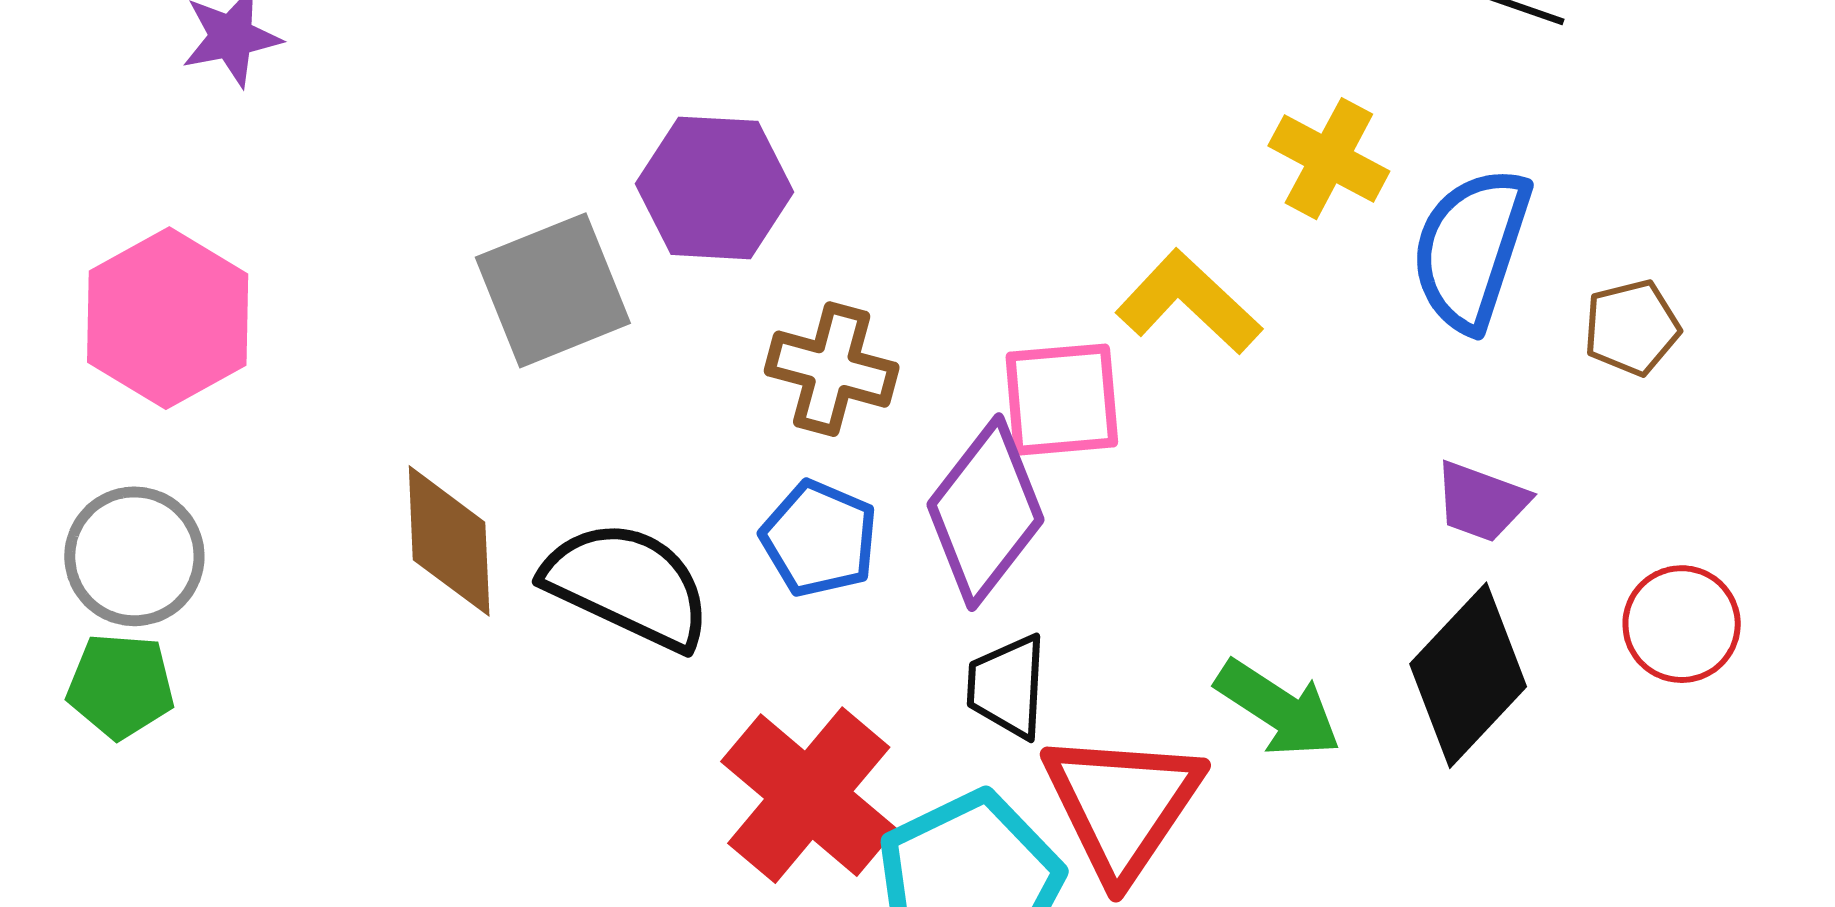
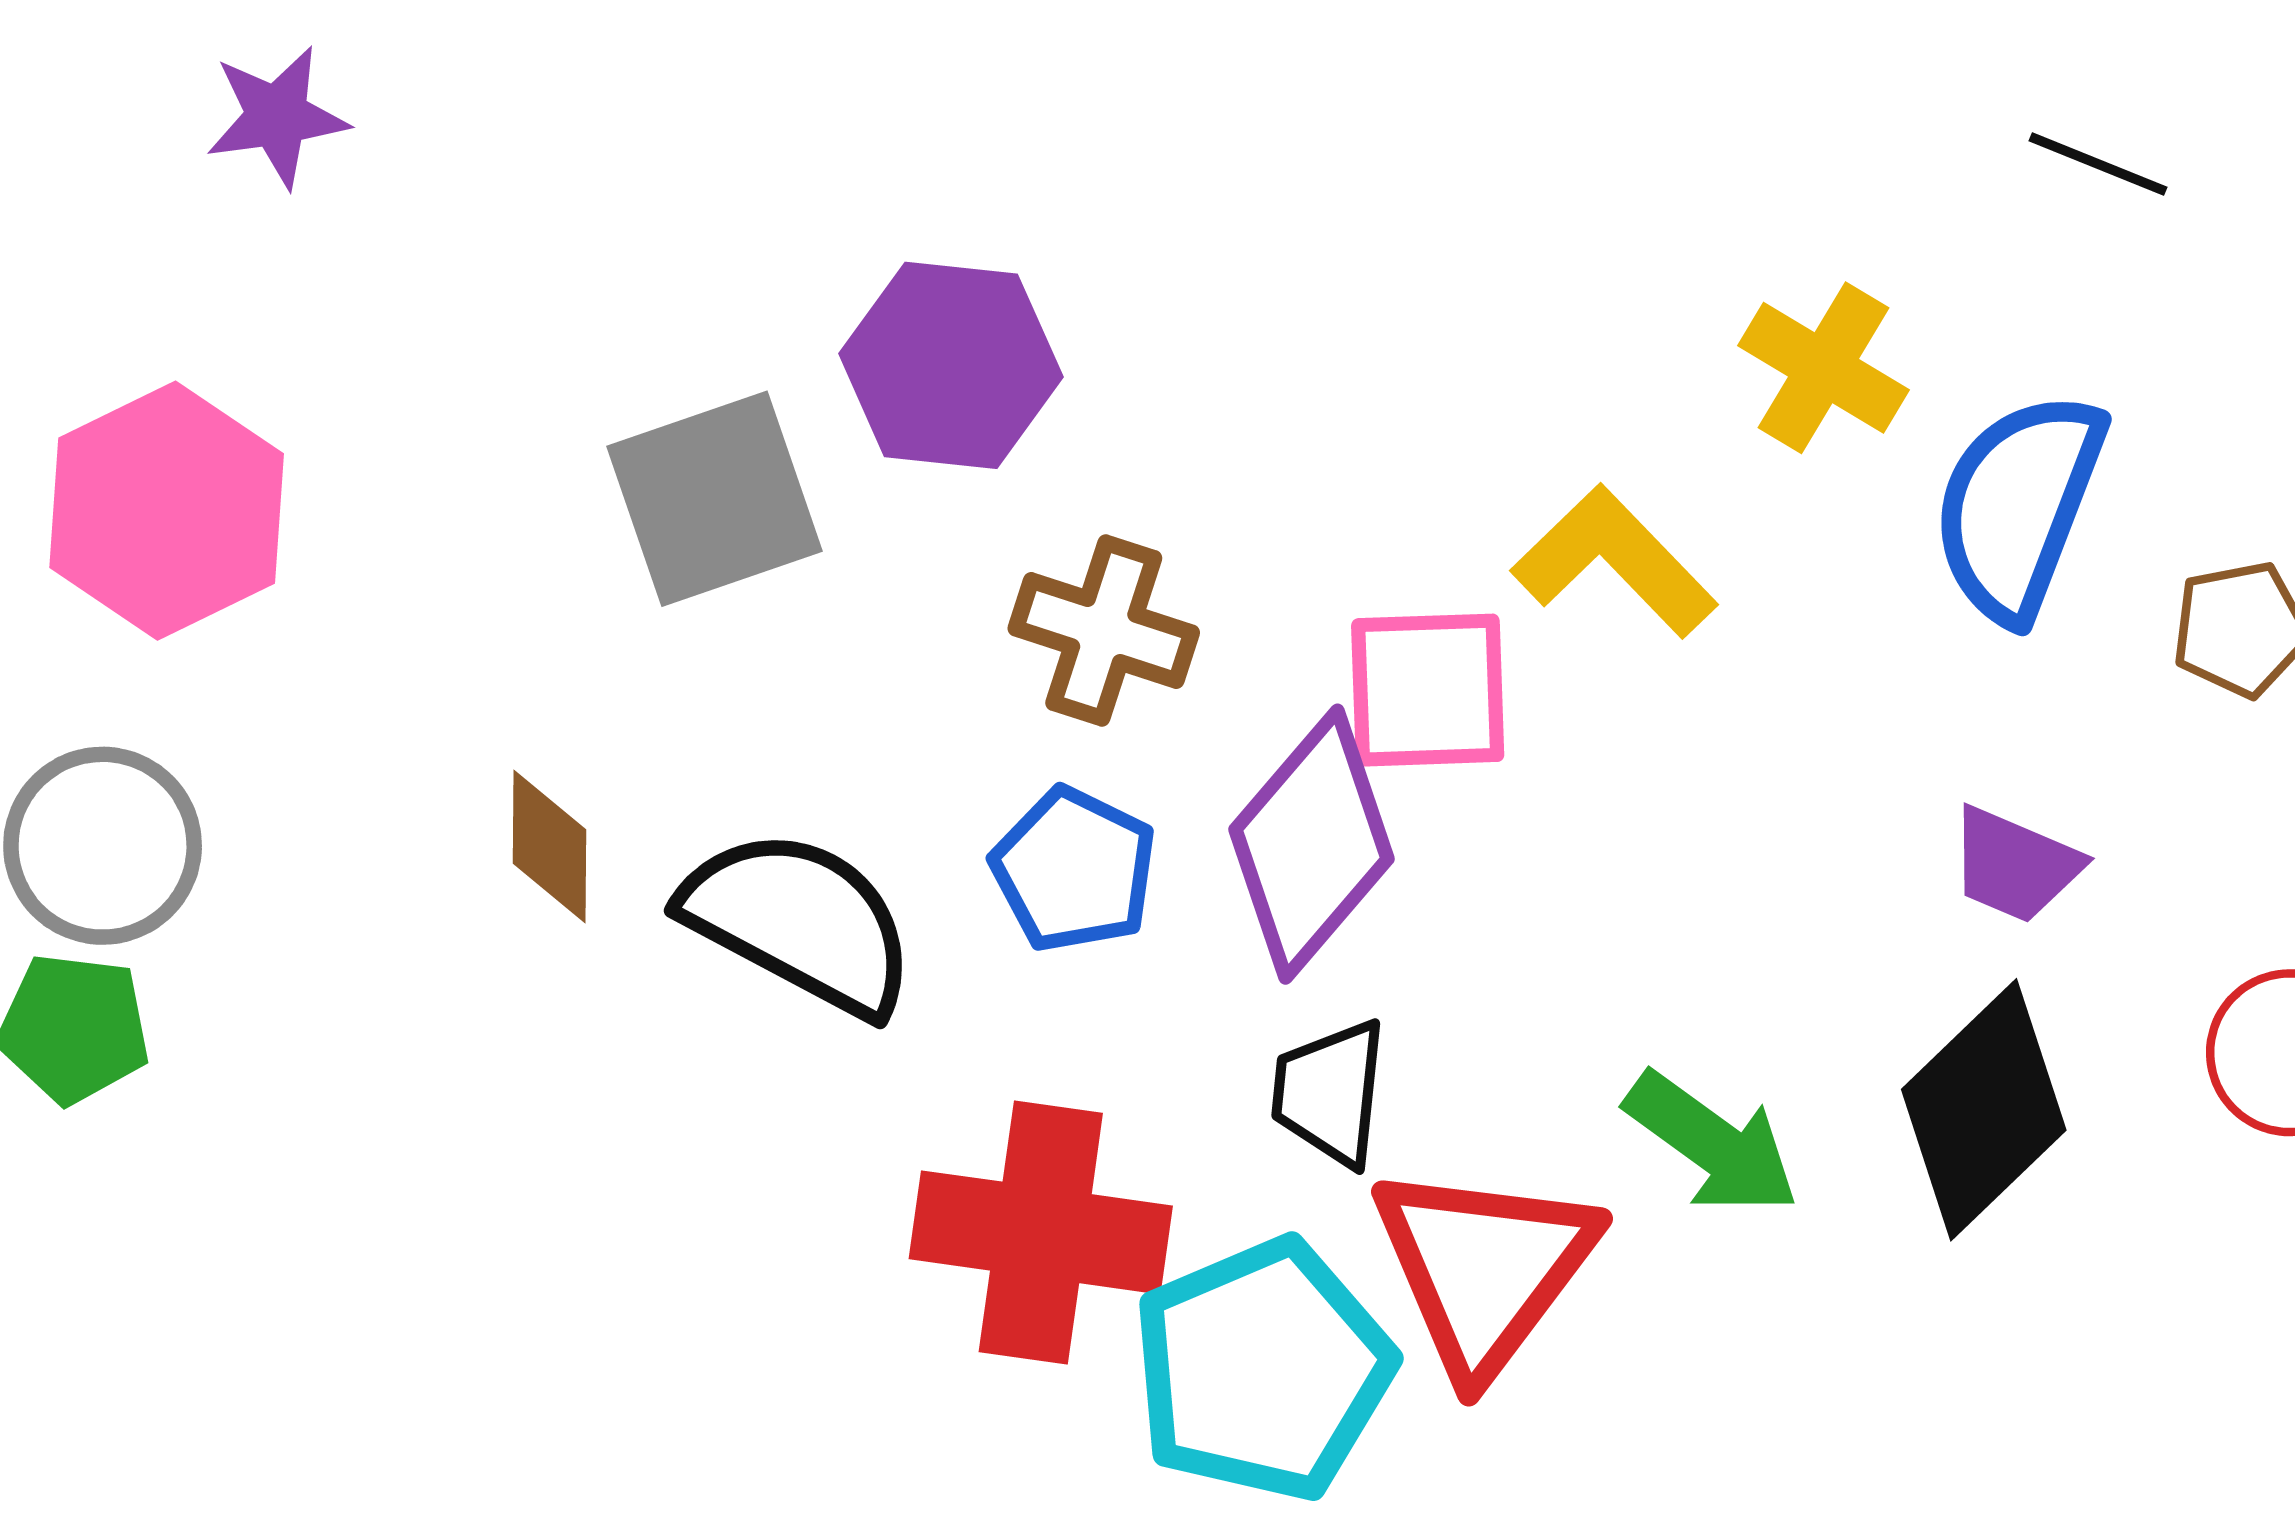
brown diamond: (449, 541) -> (549, 846), size x0.7
red cross: (809, 795) -> (1041, 1232), turned -35

